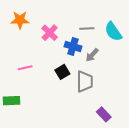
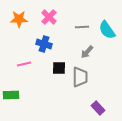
pink cross: (50, 33) -> (49, 17), moved
blue cross: (73, 46) -> (44, 44), moved
black square: (62, 72) -> (59, 68), turned 32

